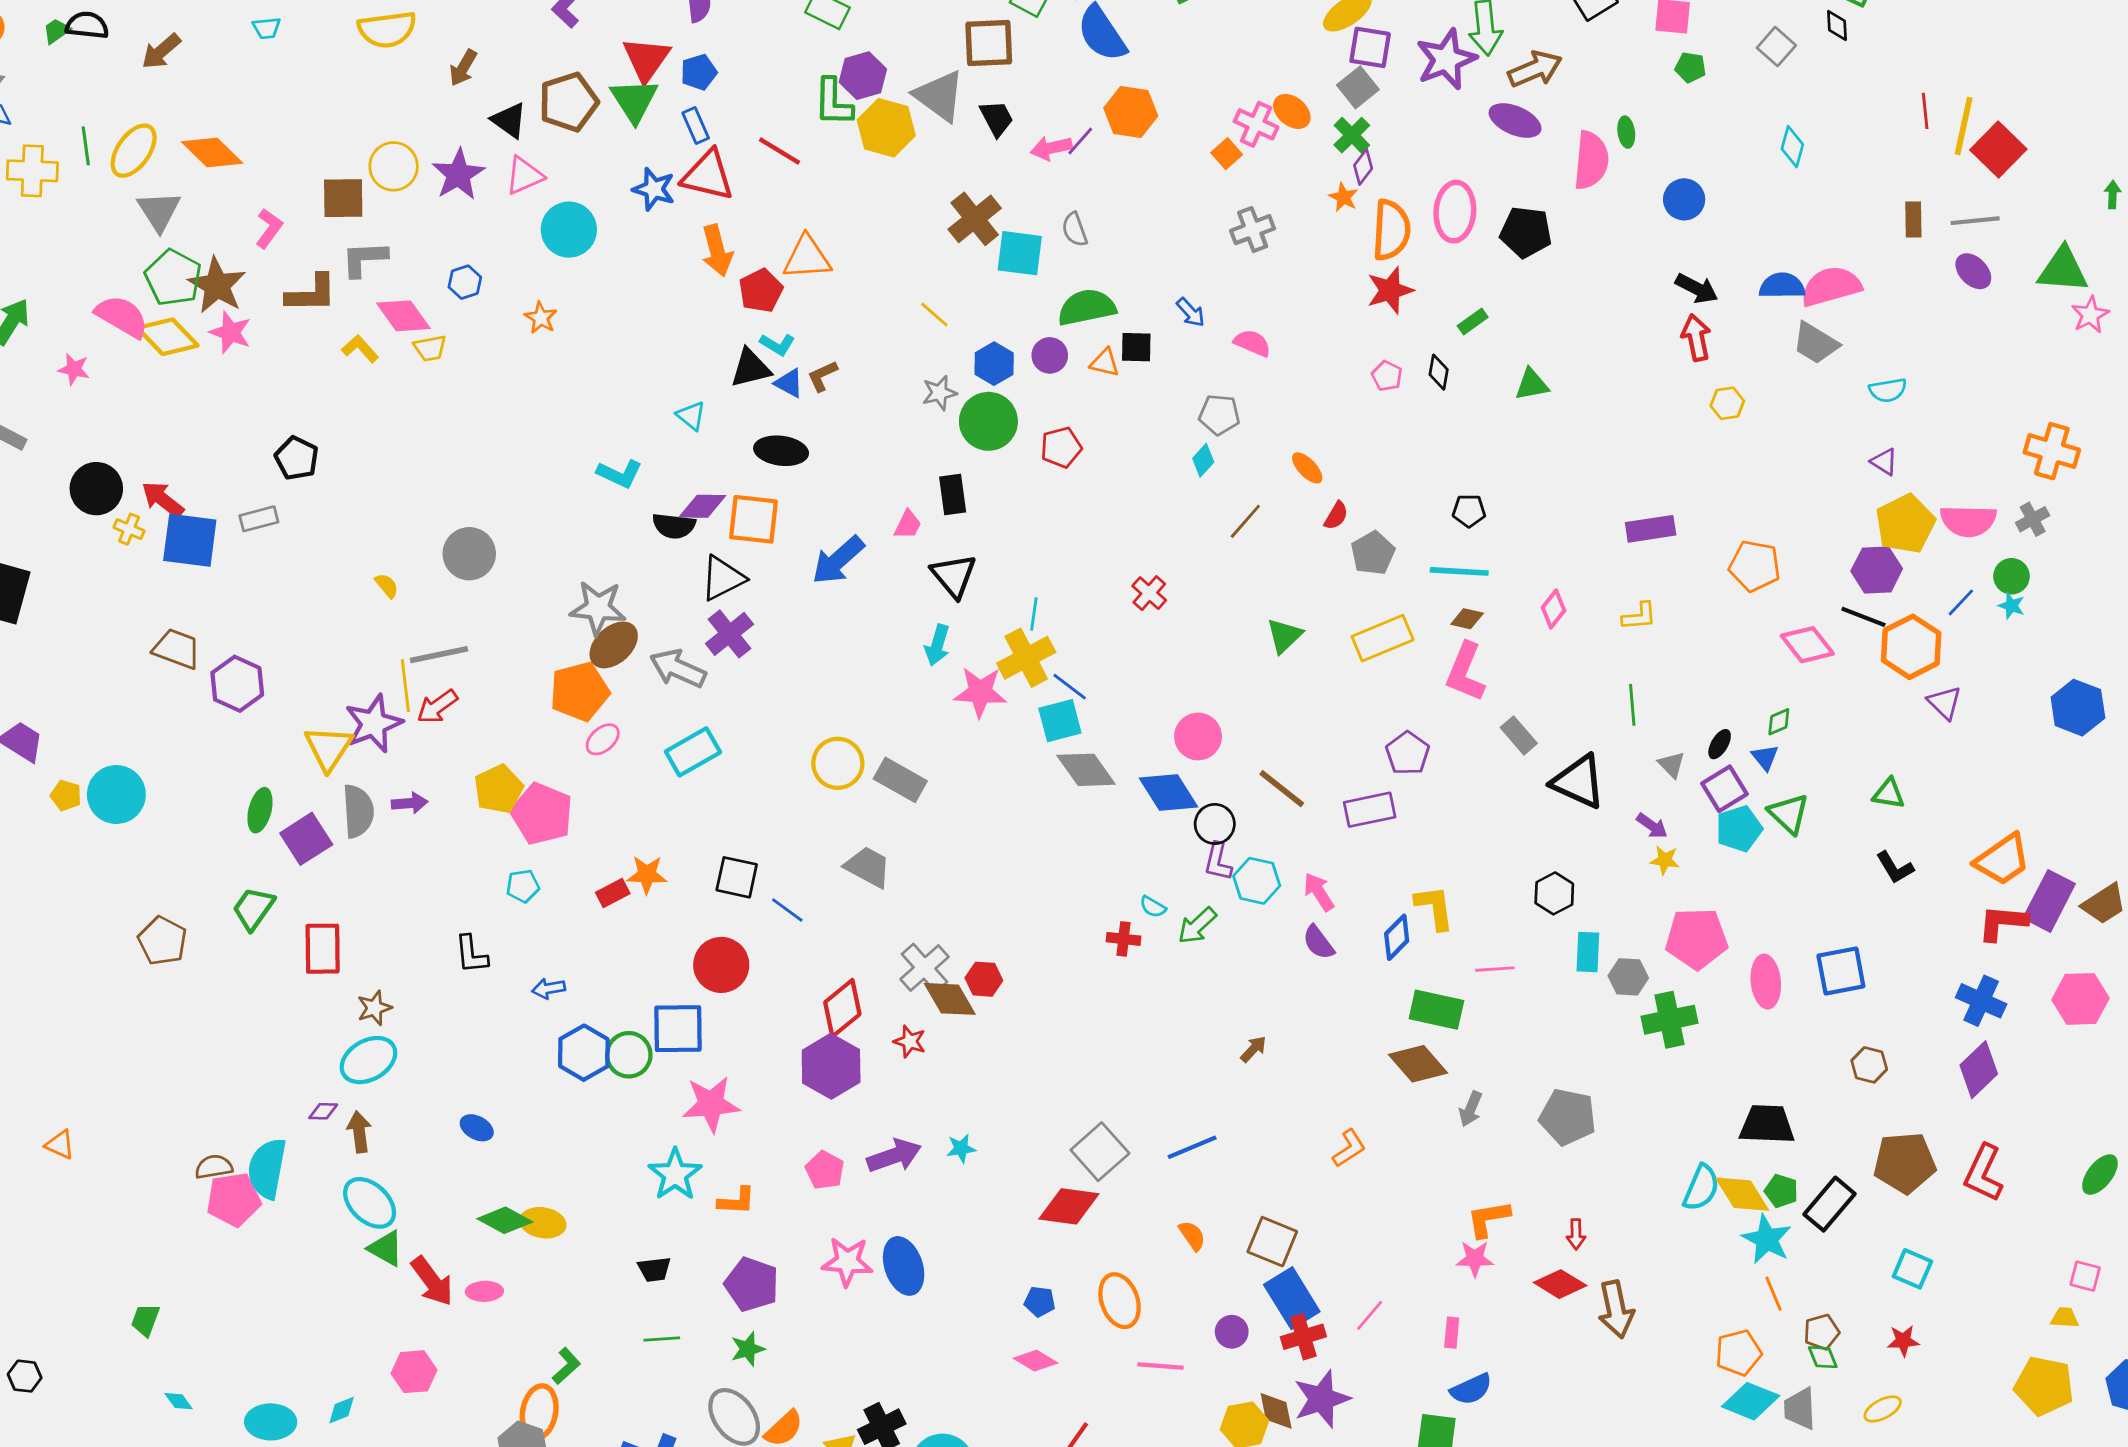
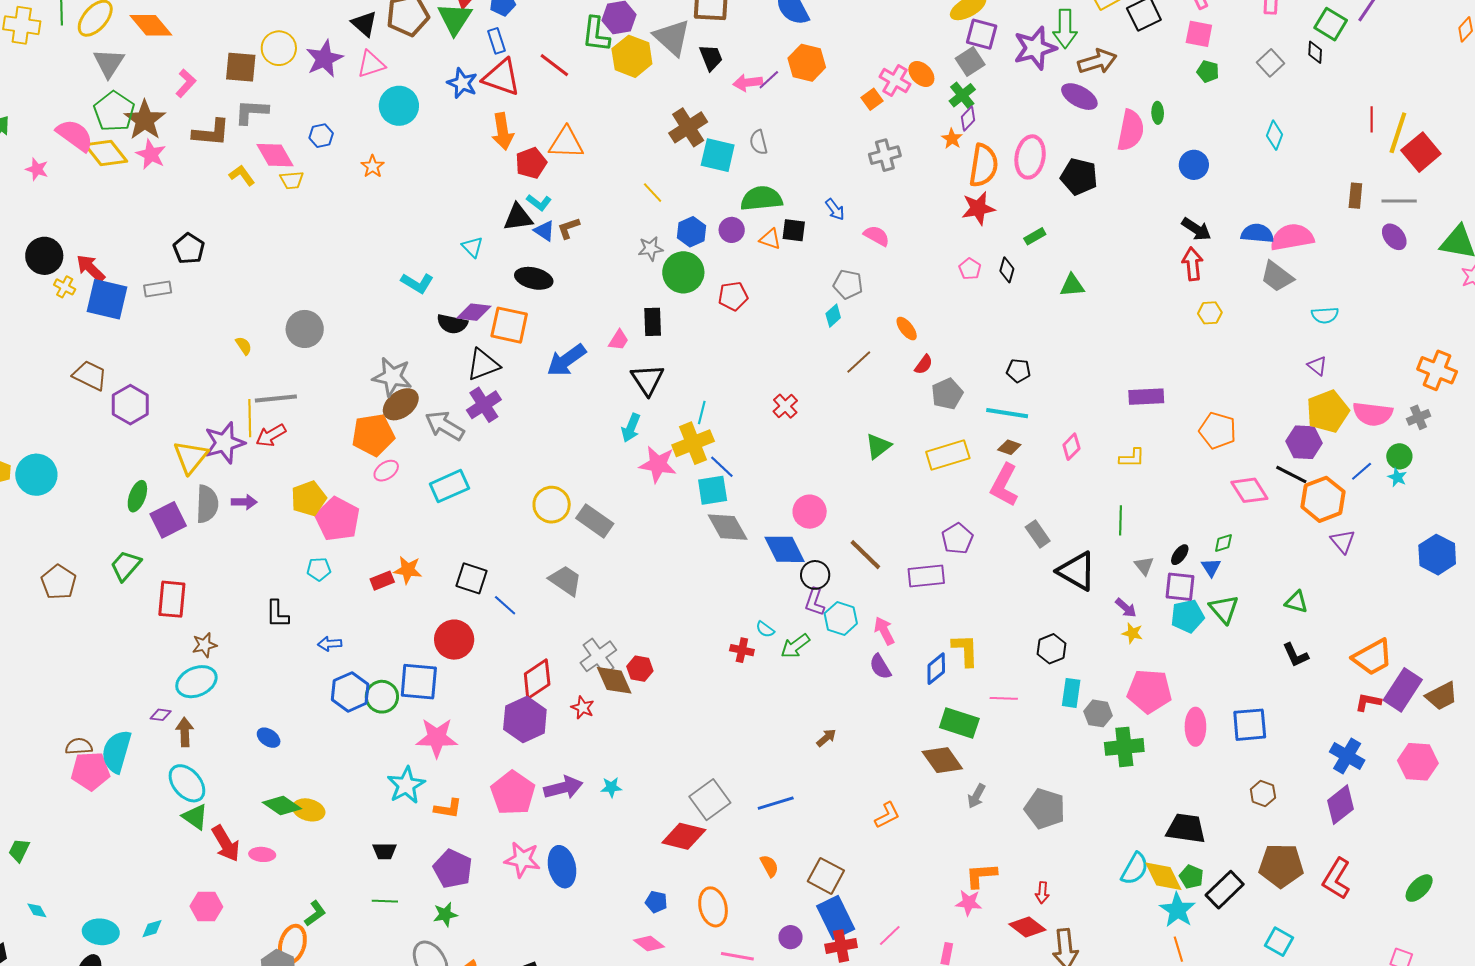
purple square: (1724, 789) -> (1180, 587), turned 32
red L-shape: (2003, 923) -> (1368, 702), size x0.7
pink pentagon: (825, 1170) -> (513, 793), size x1.6

